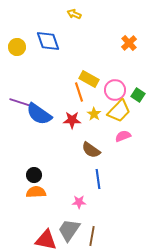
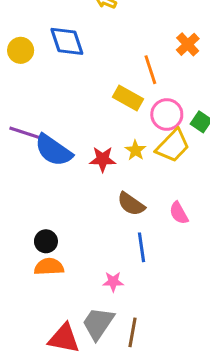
orange line: (79, 92) -> (150, 70), moved
pink semicircle: (123, 136) -> (179, 213), moved, turned -98

